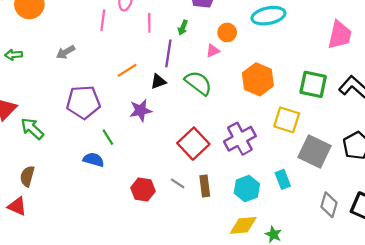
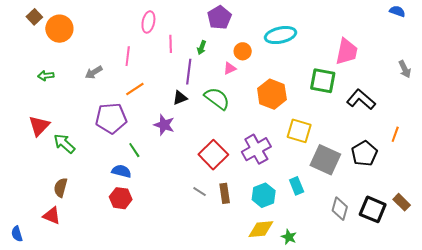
pink line: (103, 20) -> (128, 56), moved
orange line: (127, 70) -> (135, 89), moved
green square: (313, 84) -> (323, 81), moved
purple star: (141, 110) -> (164, 125), turned 30
red hexagon: (143, 190) -> (121, 198), moved

